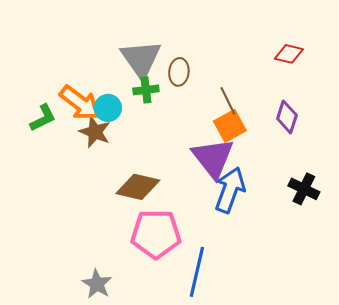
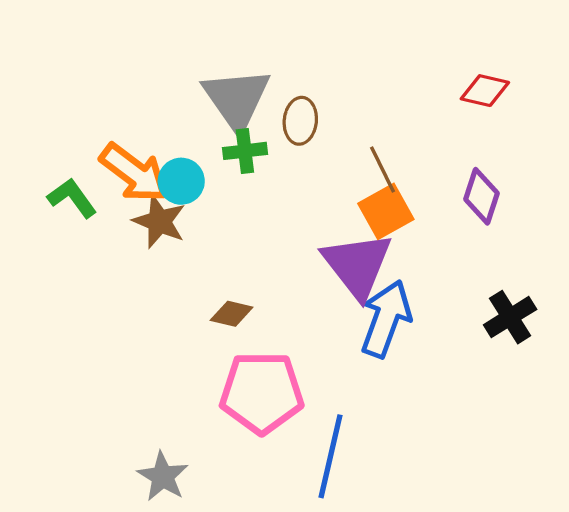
green L-shape: (43, 118) -> (72, 198), turned -100
brown diamond: (138, 187) -> (232, 314), size x0.6
black cross: (304, 189) -> (510, 317), turned 32

